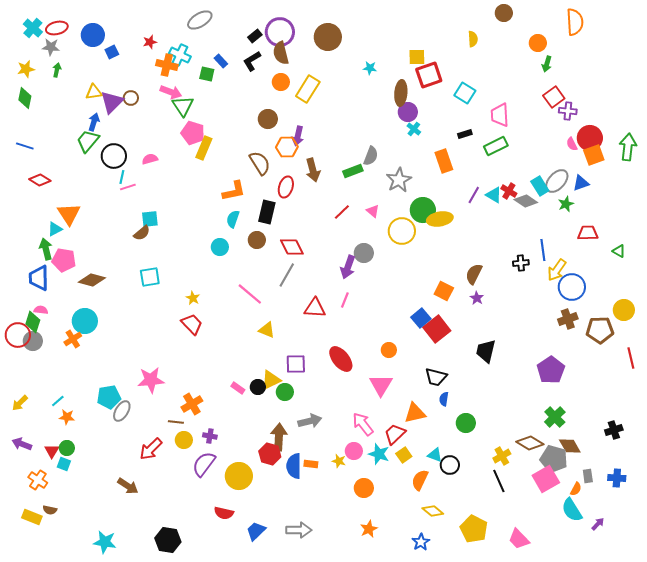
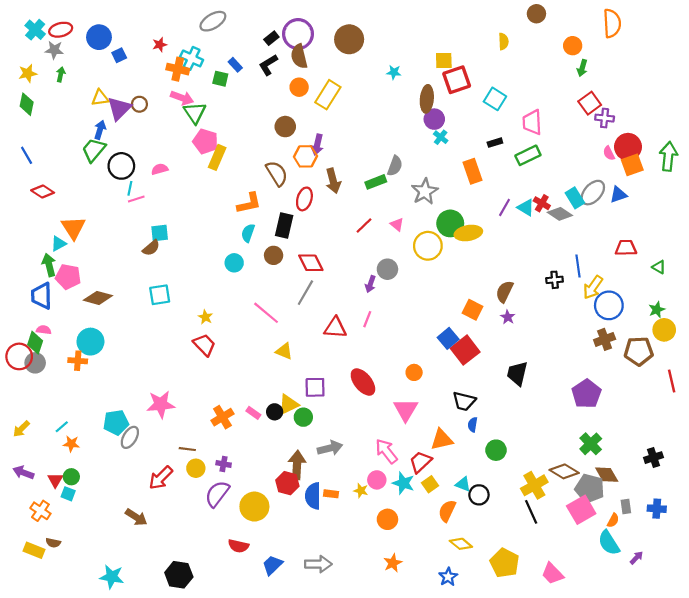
blue line: (25, 146) -> (27, 155), turned 42
green star: (566, 204) -> (657, 310), moved
purple arrow: (348, 267) -> (370, 284), size x0.7
orange cross: (73, 339) -> (78, 361), turned 36
orange cross: (192, 404) -> (222, 417), moved
yellow cross: (502, 456) -> (534, 485), size x1.4

